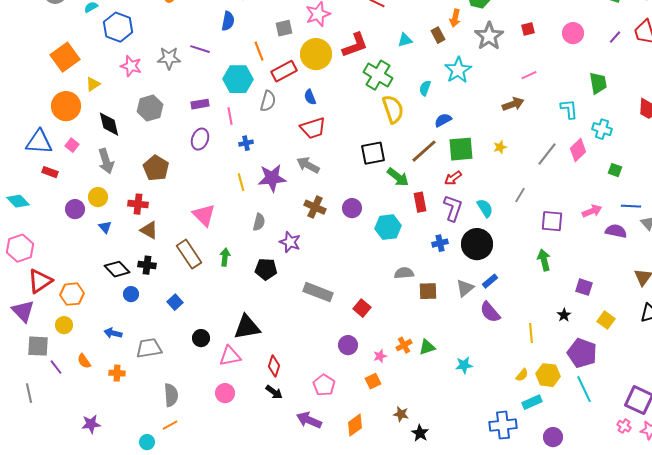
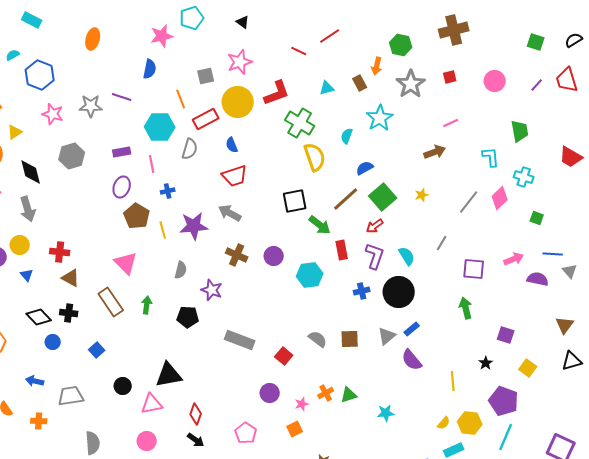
green square: (461, 149) -> (383, 197), turned -36
brown pentagon: (156, 168) -> (137, 216), moved
gray semicircle: (404, 273) -> (318, 339), moved, turned 42
cyan line: (584, 389) -> (506, 437), turned 48

